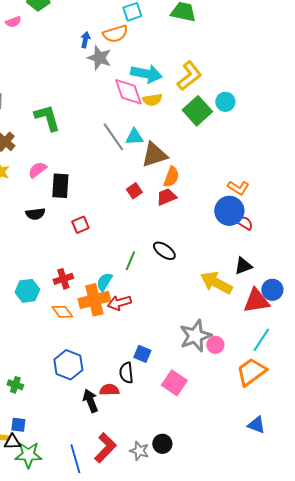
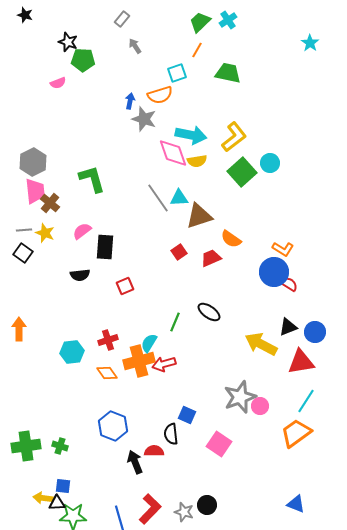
orange semicircle: (171, 177) -> (231, 239), moved, turned 105
blue circle: (272, 290) -> (315, 332), moved
blue triangle: (256, 425) -> (296, 504), moved

